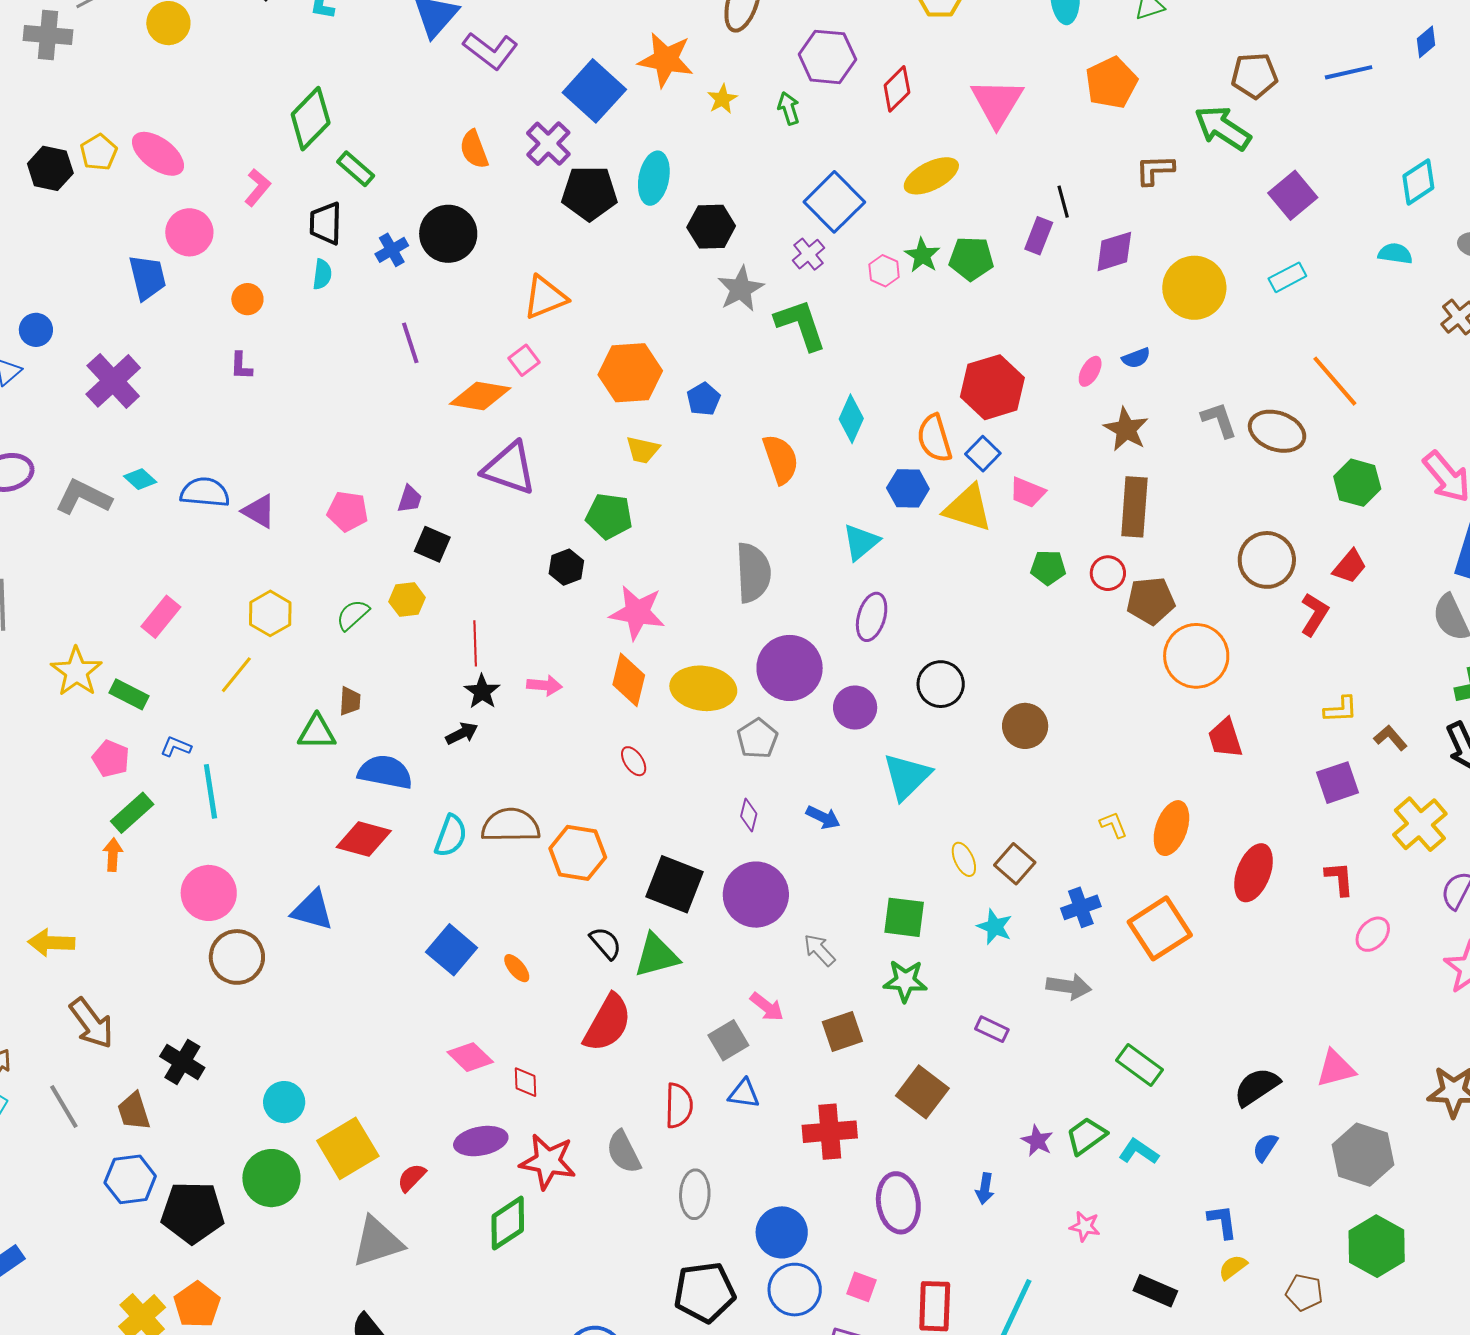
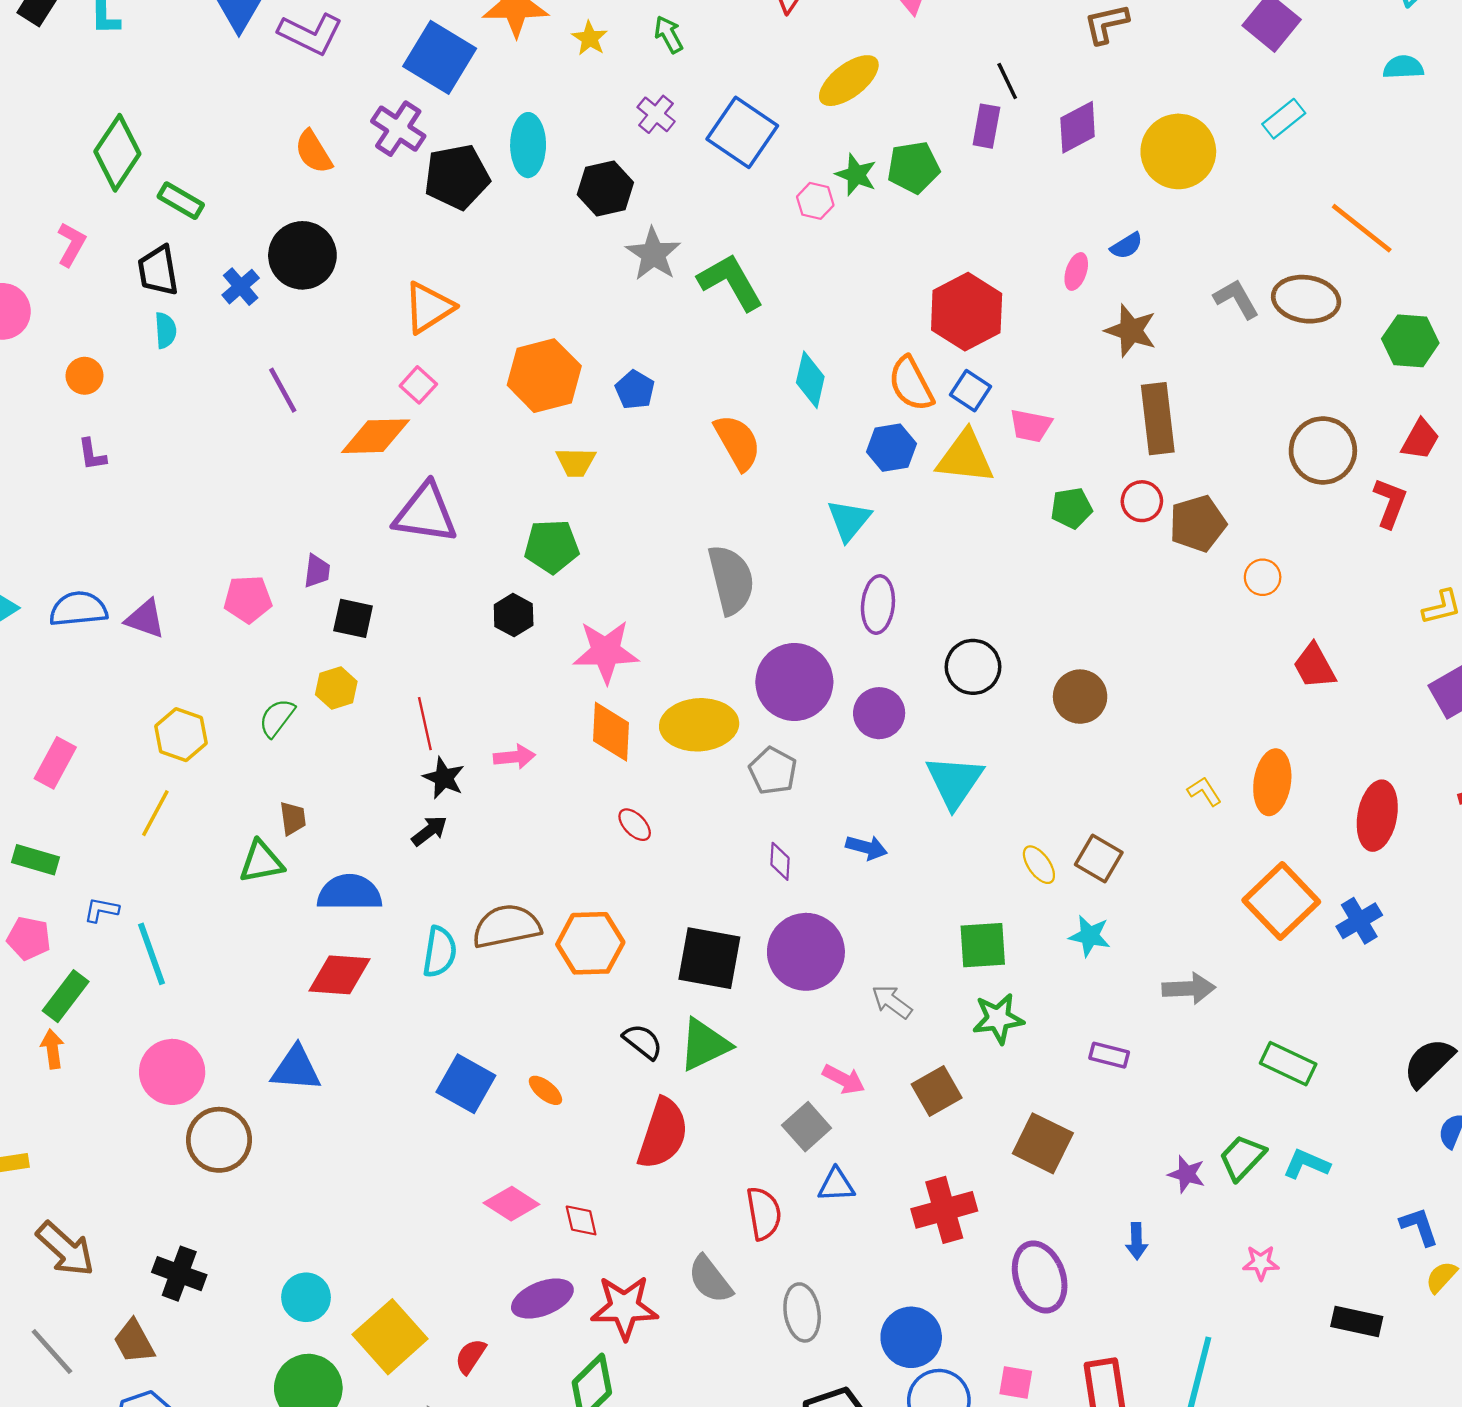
purple cross: (809, 254) -> (656, 114), moved
orange circle: (1196, 656) -> (1263, 577), size x0.5
blue cross: (1081, 907) -> (1359, 921), moved

